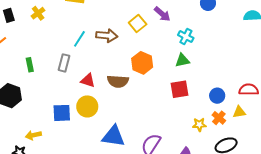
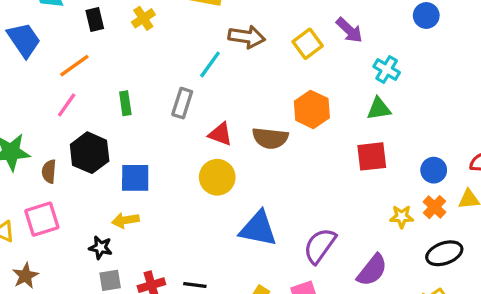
brown arrow: (107, 36) -> (247, 37), moved
blue square: (62, 113) -> (135, 178), moved

